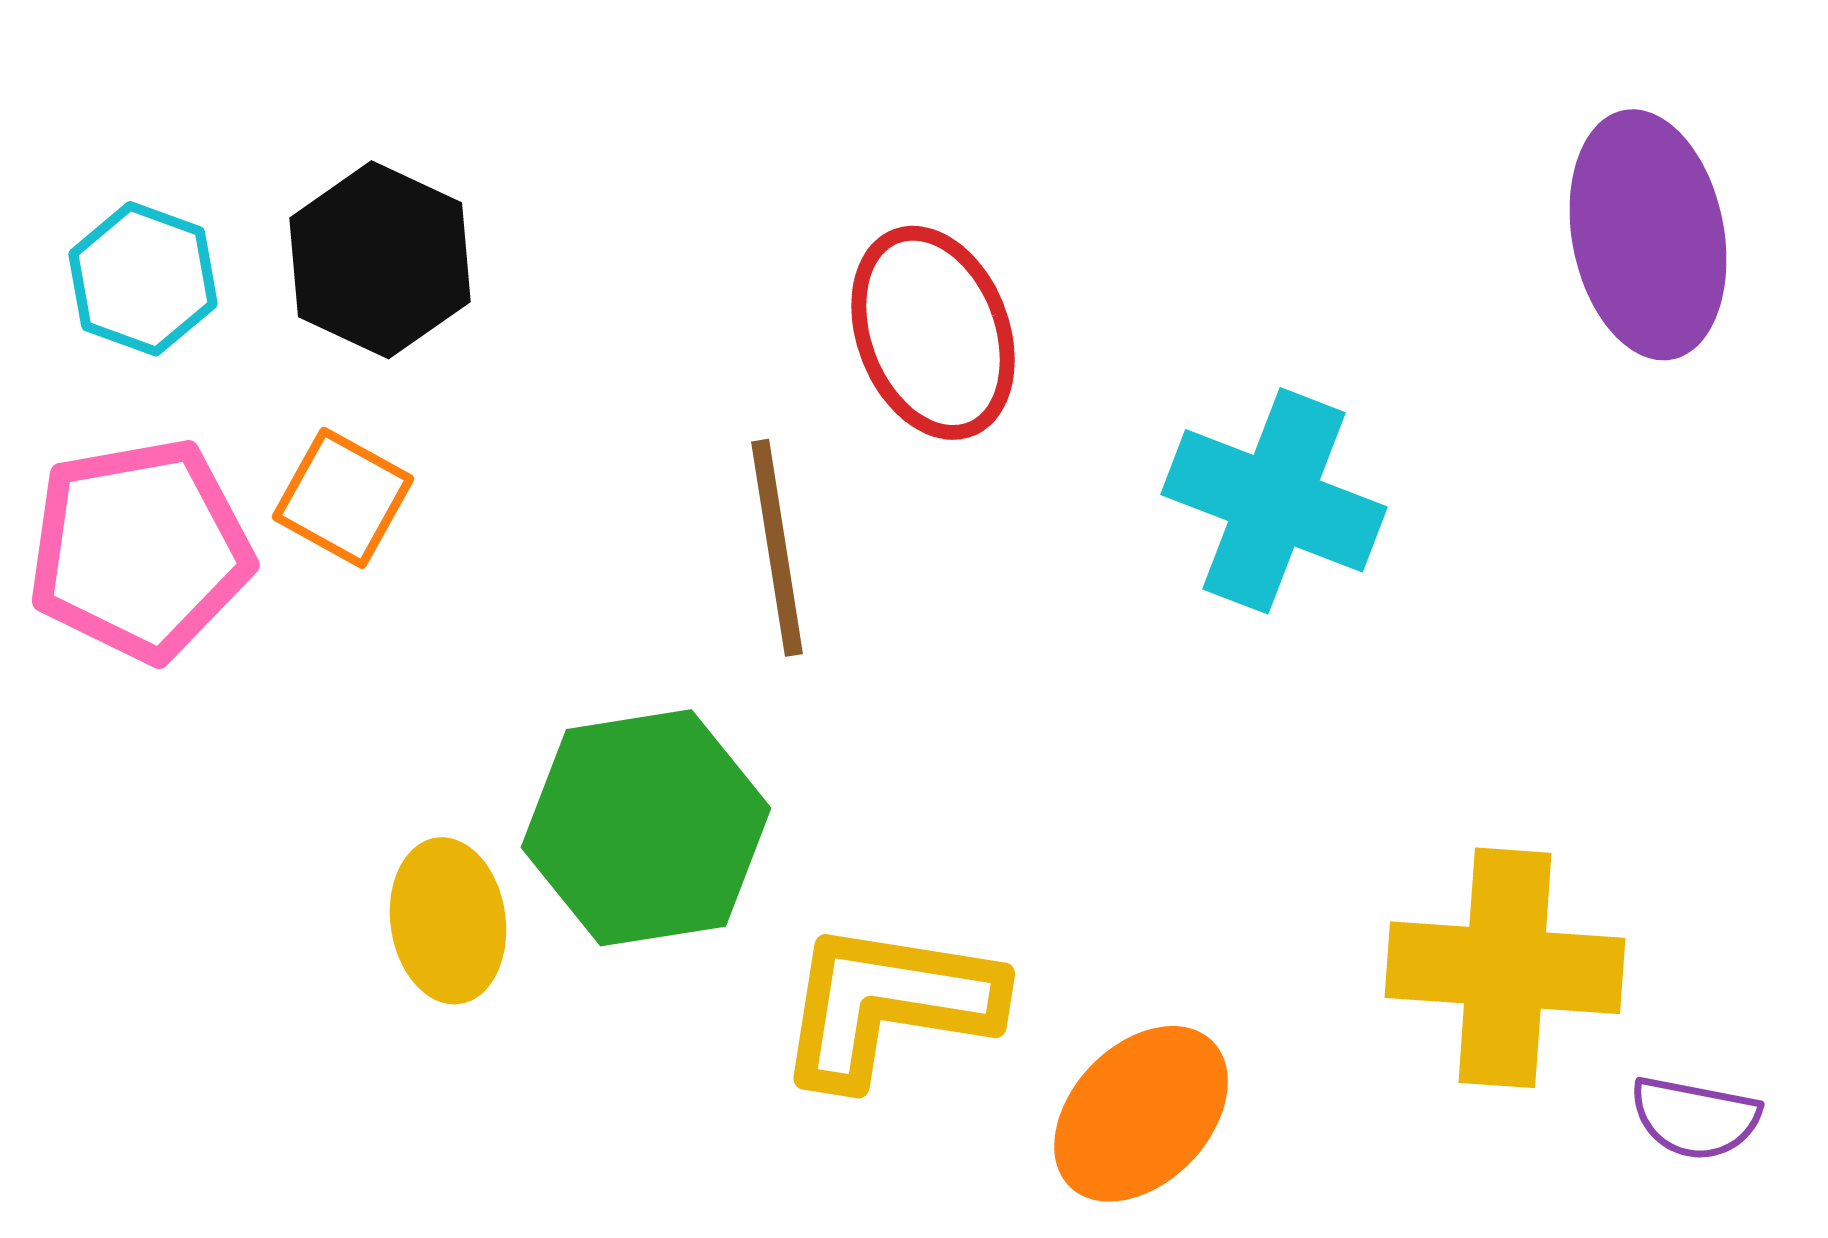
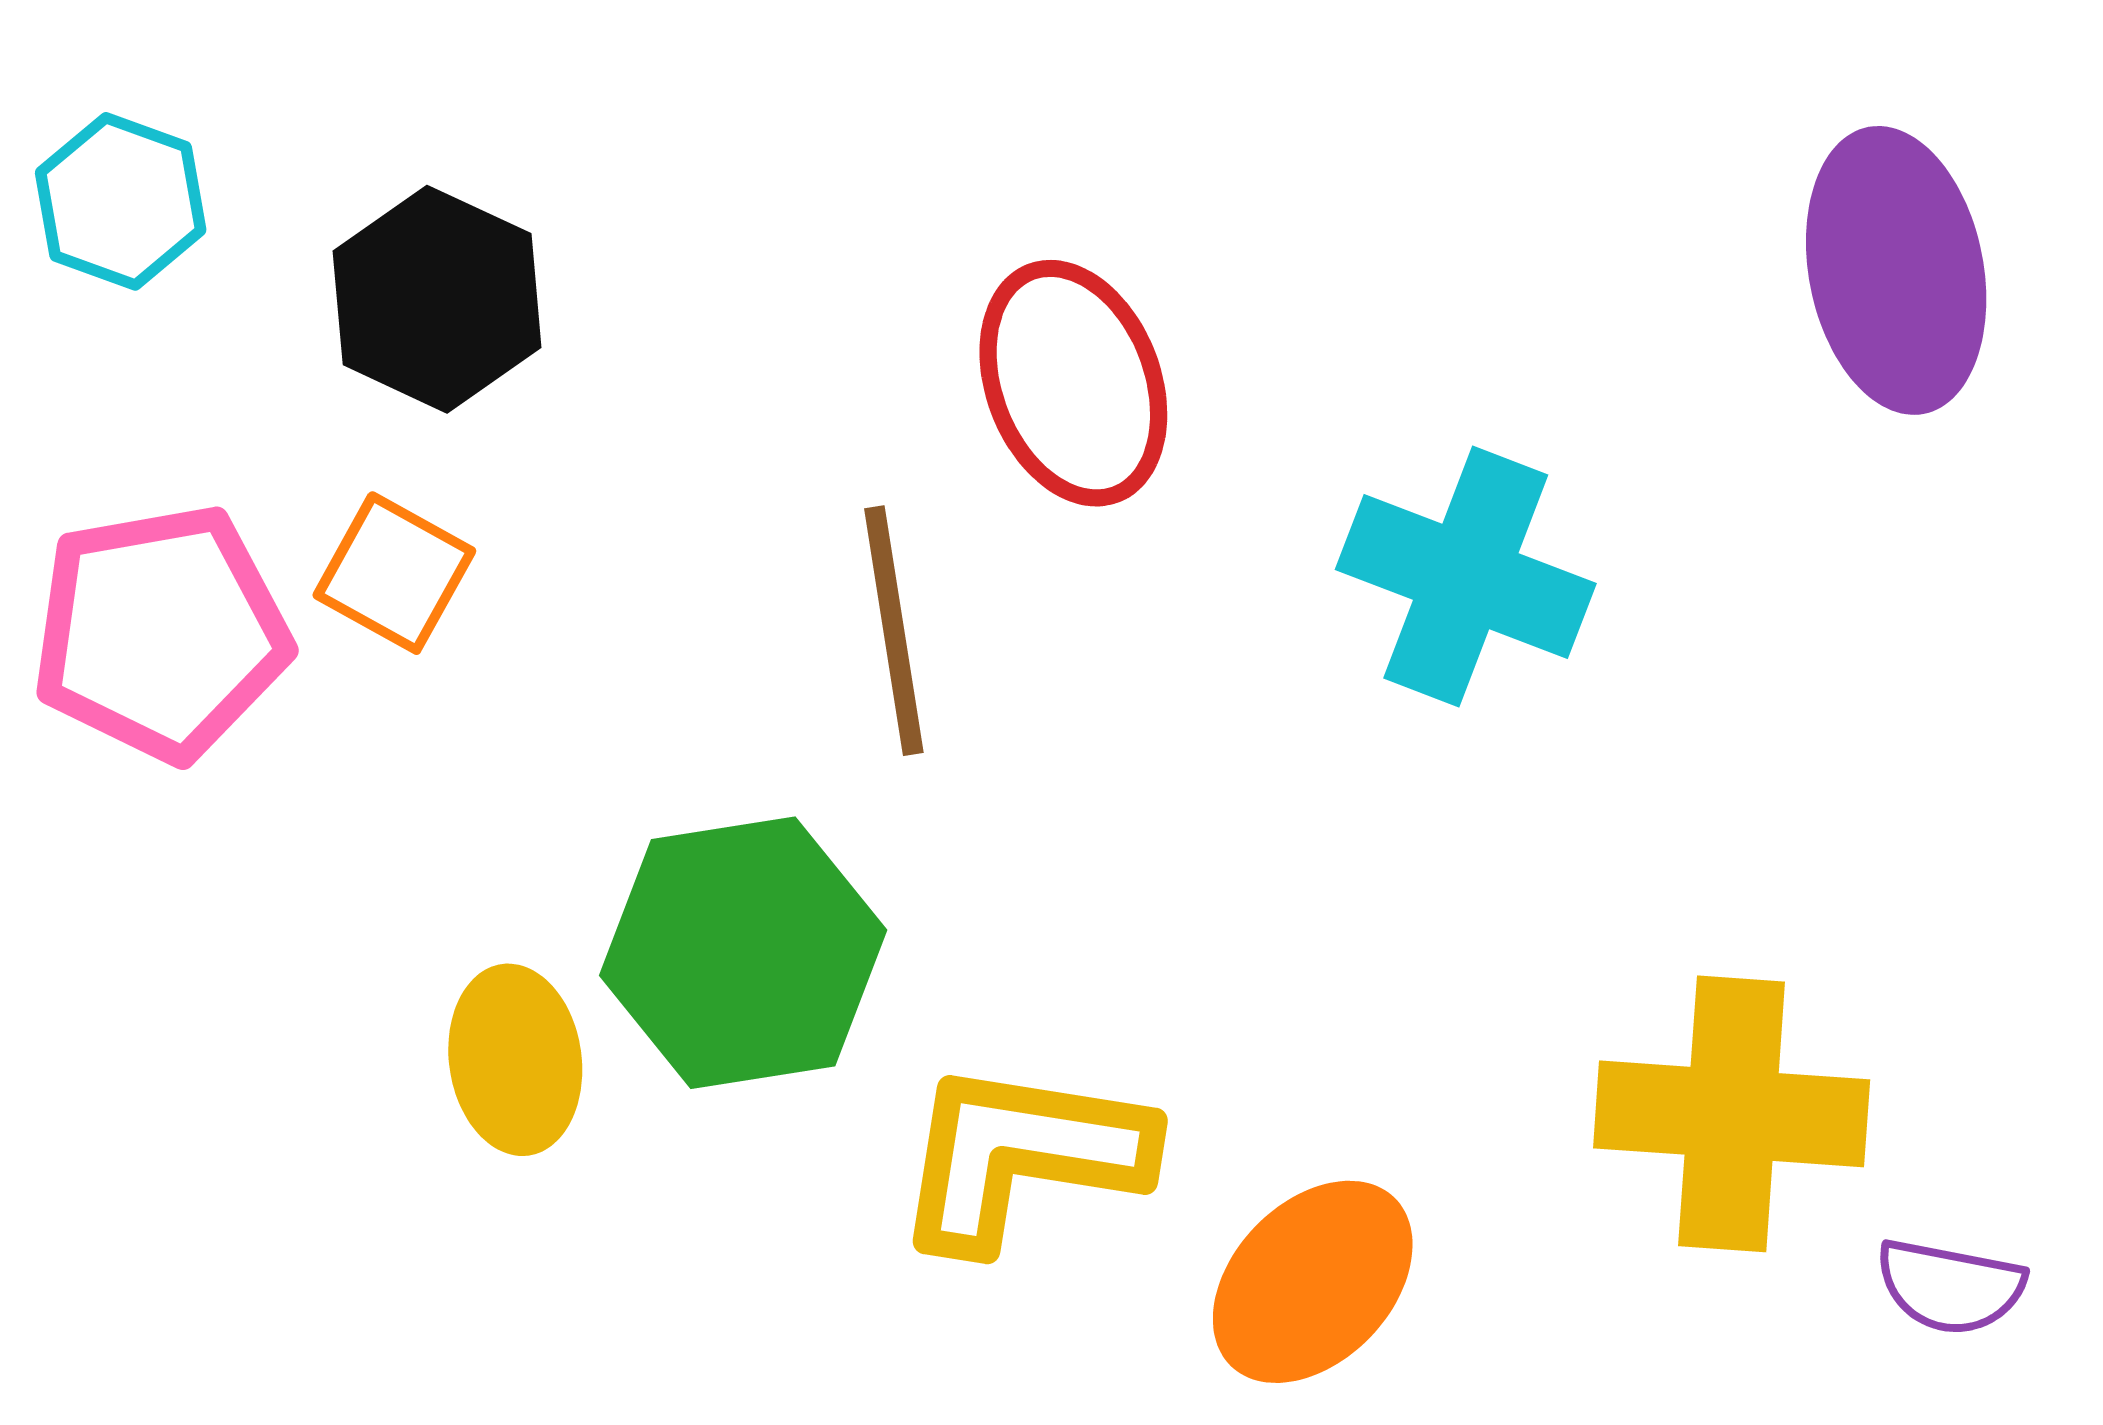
cyan hexagon: (143, 279) -> (121, 201), moved

